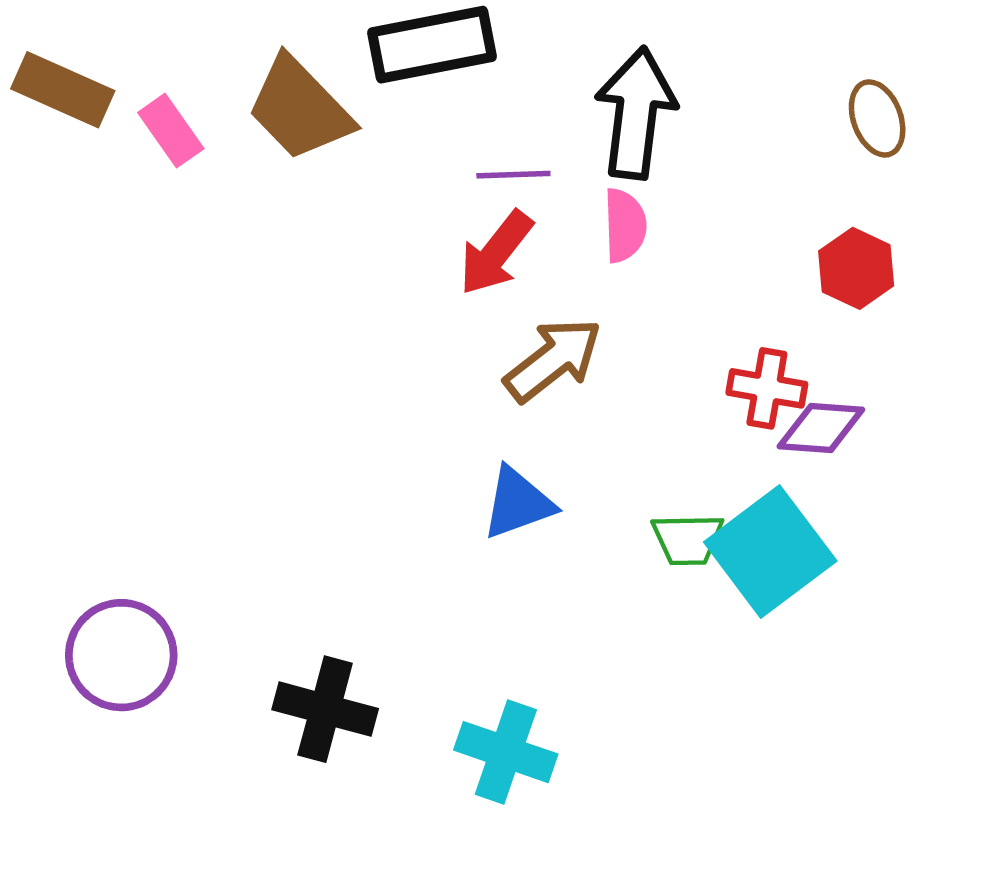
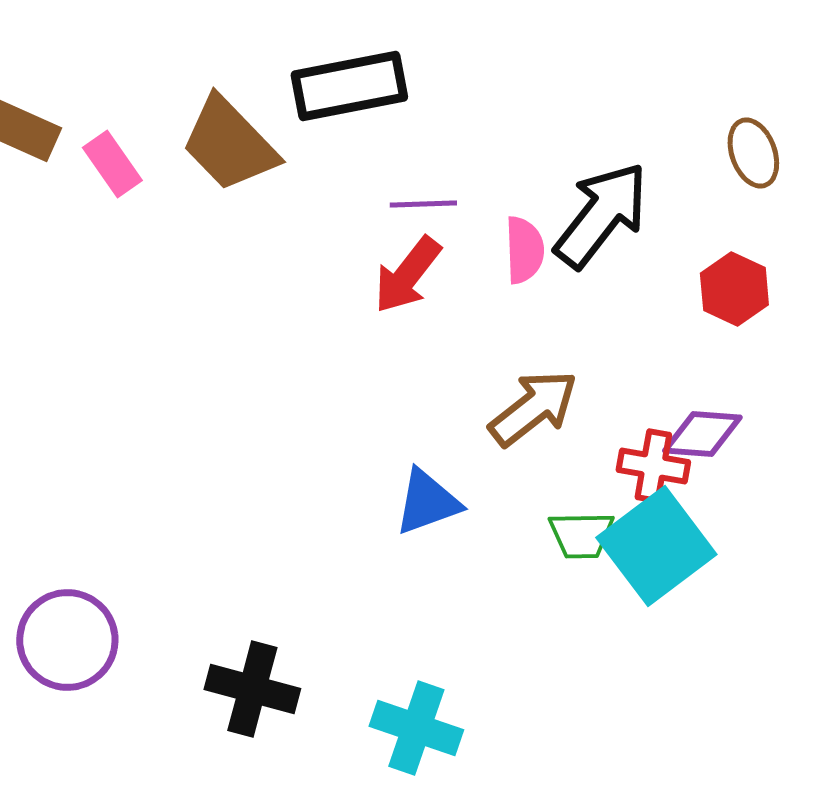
black arrow: (636, 113) -> (601, 215), moved, turned 31
brown arrow: (553, 360) -> (533, 408), moved
red cross: (767, 388) -> (653, 466), moved

